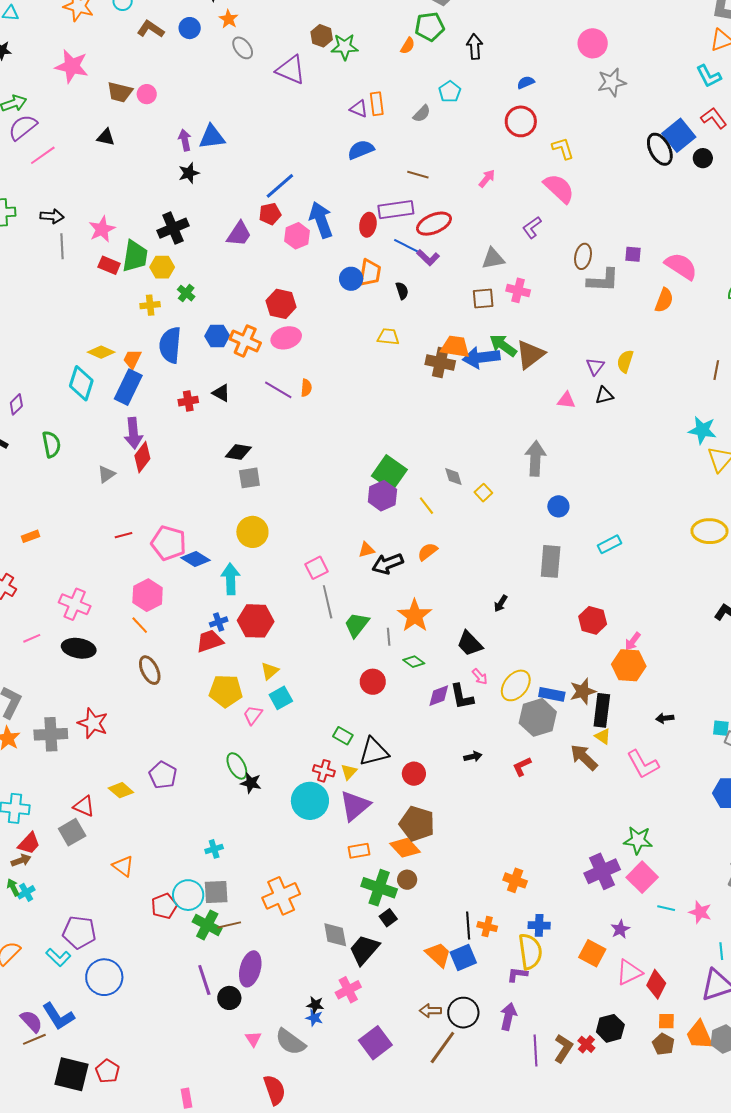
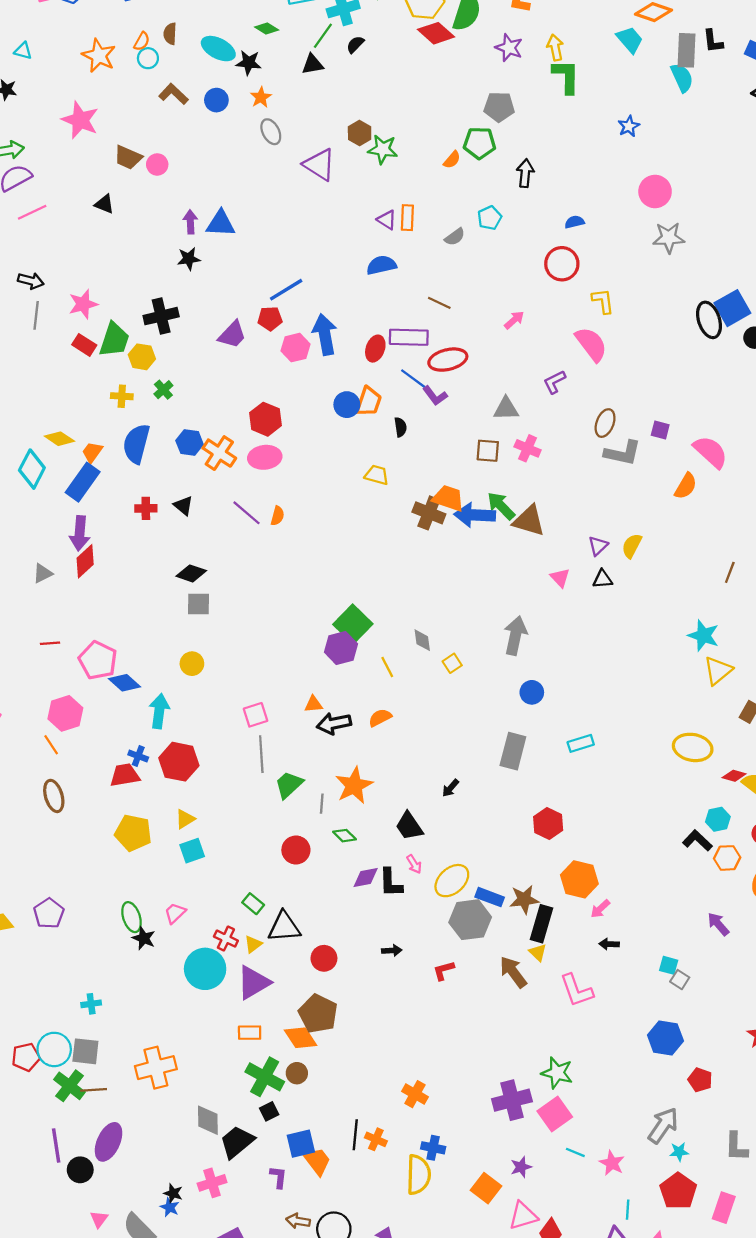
brown triangle: (530, 354) -> (529, 521), turned 44
pink triangle: (566, 400) -> (560, 578), turned 30
yellow circle: (252, 532) -> (192, 664), size x0.7
blue cross: (219, 622) -> (138, 756), turned 30
pink arrow: (633, 641) -> (600, 909), moved
pink trapezoid: (253, 715) -> (175, 913), moved
blue square: (463, 958) -> (301, 1144), moved
purple L-shape: (517, 974) -> (278, 1177), moved, turned 80

